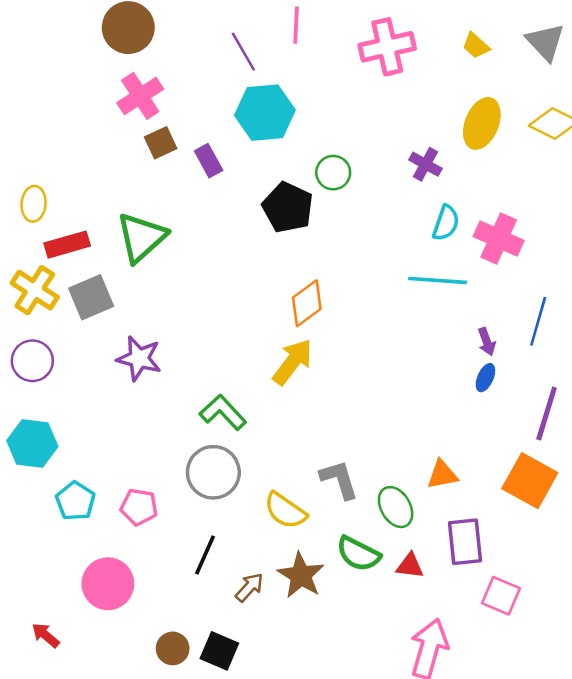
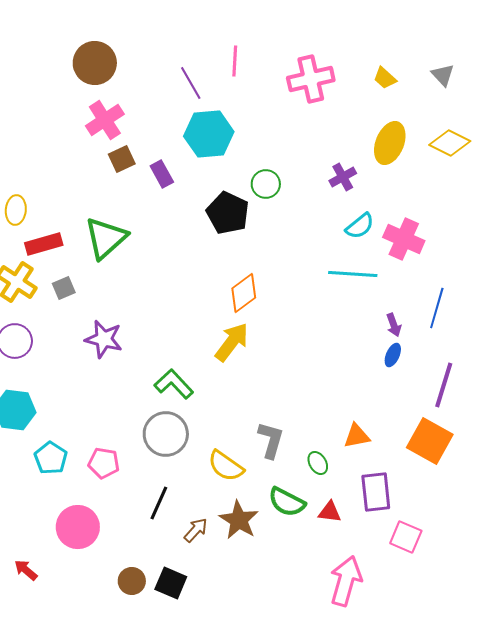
gray triangle: (545, 42) -> (443, 75), size x0.7
purple cross: (426, 164) -> (343, 177), turned 32
cyan semicircle: (446, 223) -> (360, 226), turned 32
gray square: (91, 297) -> (64, 288), size x0.6
gray L-shape: (339, 479) -> (271, 440), turned 33
green ellipse: (396, 507) -> (318, 463), size x0.7

